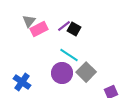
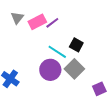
pink rectangle: (39, 29) -> (37, 22), moved
black square: (74, 29) -> (76, 45), moved

